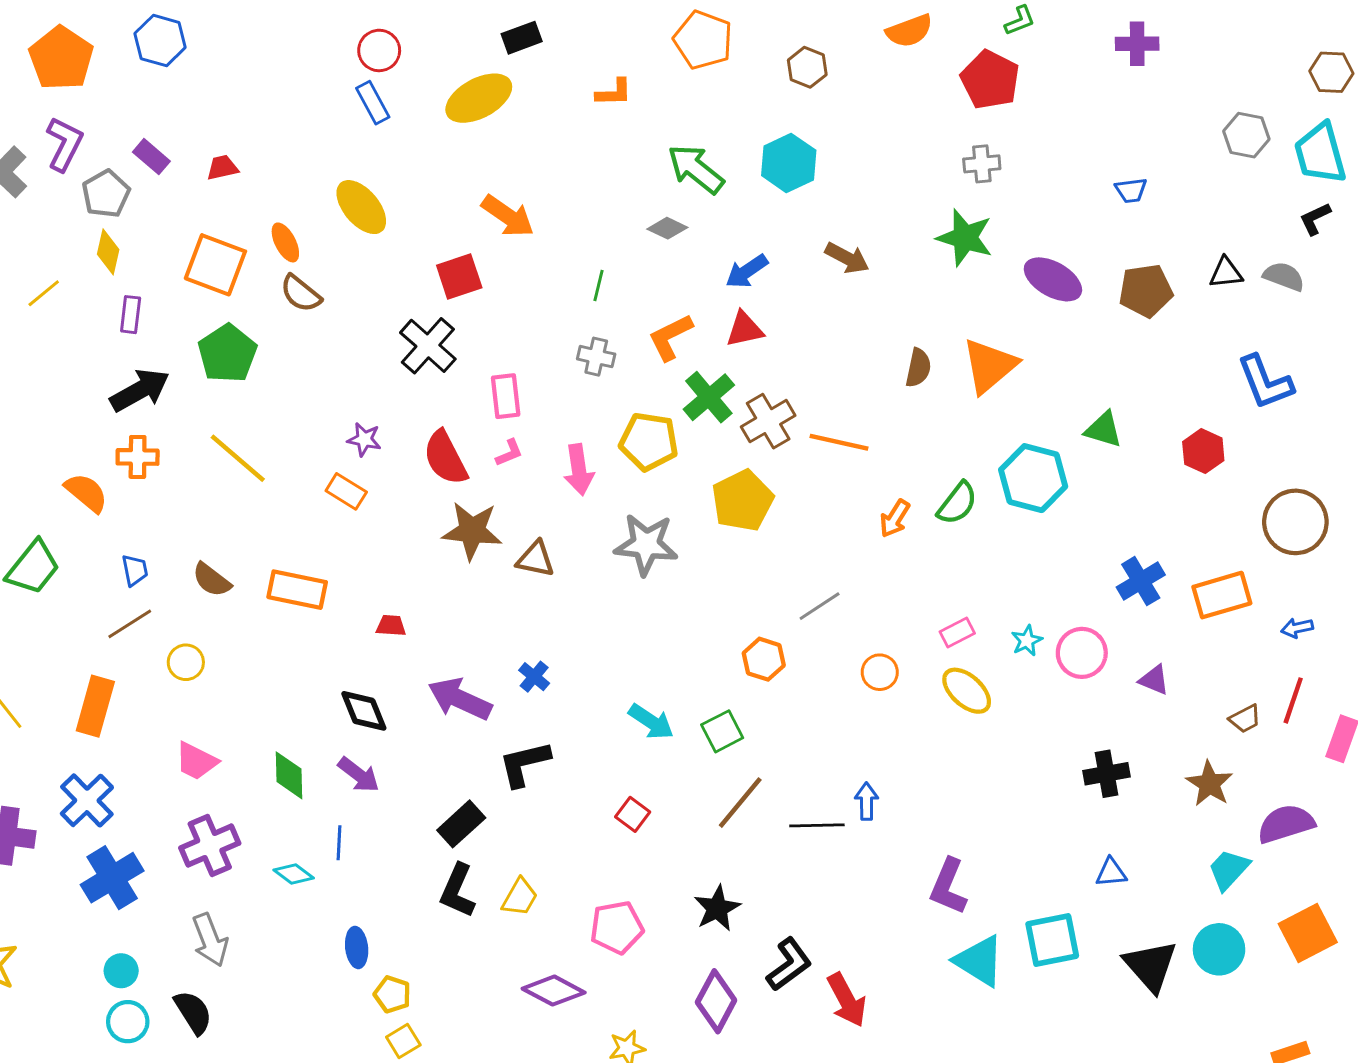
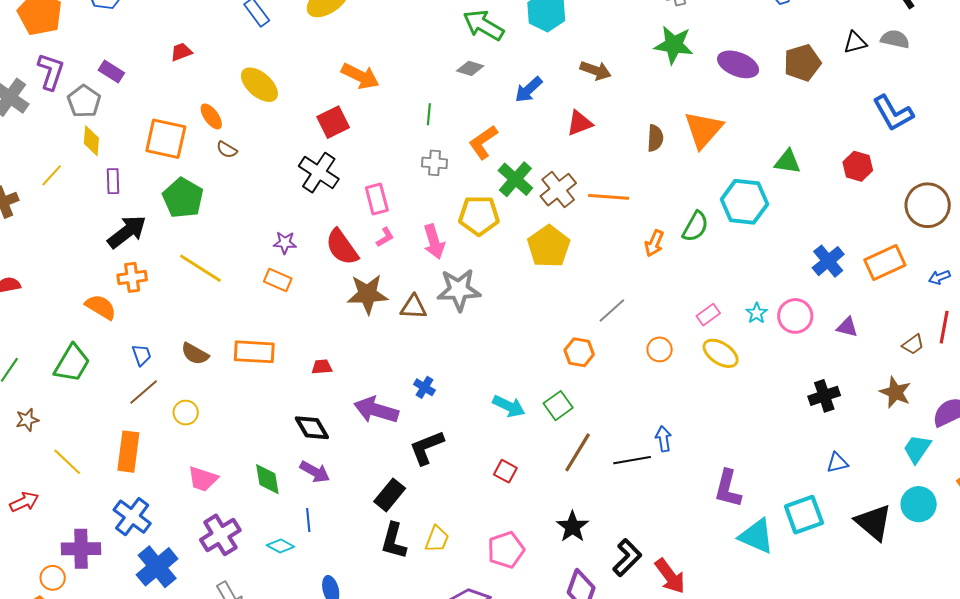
red trapezoid: (222, 168) -> (181, 52), moved
brown semicircle: (301, 293) -> (227, 150), size x0.7
red triangle: (745, 329) -> (579, 123), moved
gray star: (646, 544) -> (459, 290), moved

